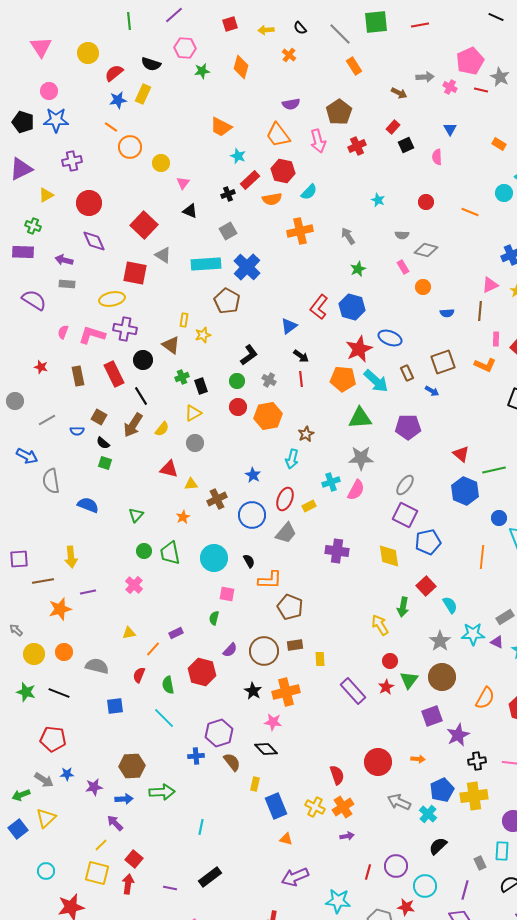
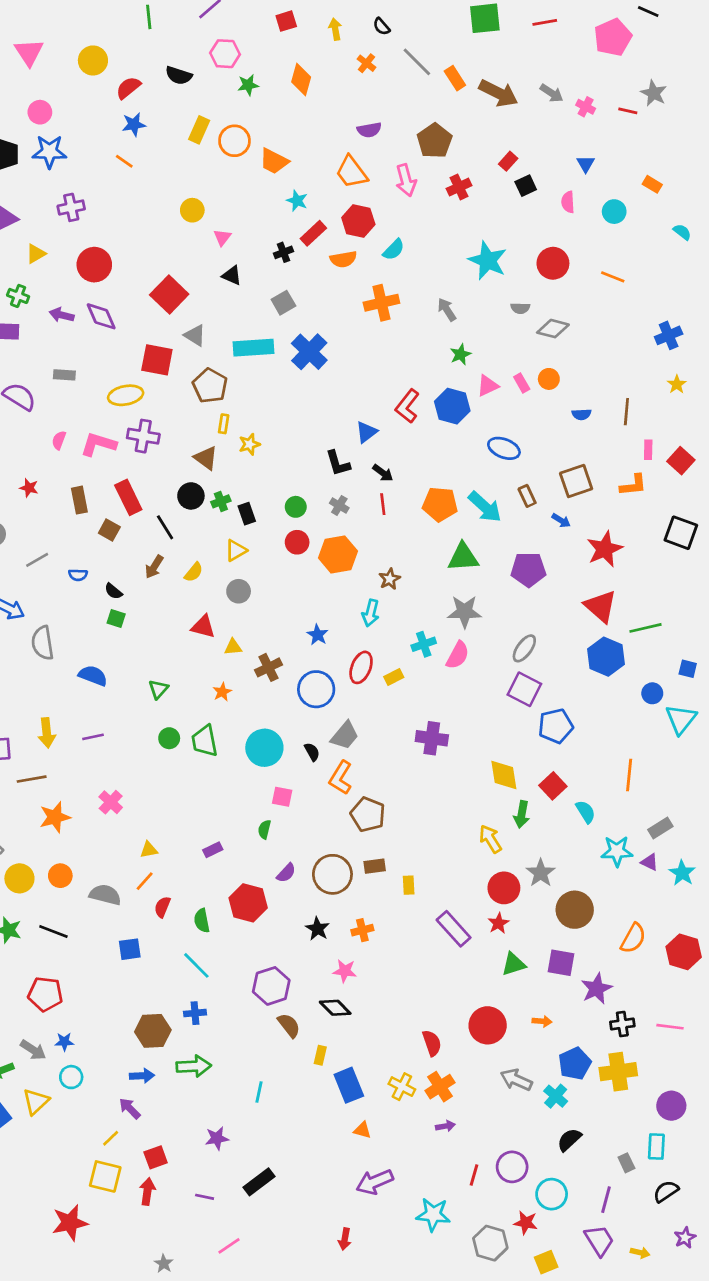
yellow arrow: (266, 30) -> (335, 29), turned 84
gray line: (340, 34) -> (417, 62), moved
pink pentagon: (470, 61) -> (613, 37), moved
gray arrow: (425, 77) -> (552, 93), turned 36
brown arrow: (399, 93) -> (498, 93), moved, size x1.8
yellow rectangle: (143, 94) -> (199, 130), moved
orange circle: (130, 147) -> (234, 141), moved
cyan circle: (504, 193) -> (614, 212), moved
cyan star: (378, 200) -> (488, 261), size x2.0
red circle: (426, 202) -> (553, 263), size x1.5
purple arrow: (64, 260) -> (62, 315), moved
pink rectangle: (403, 267) -> (522, 383), moved
pink triangle: (490, 285) -> (488, 386), moved
brown pentagon: (227, 301) -> (210, 386), moved
red star: (359, 349) -> (605, 549), moved
black L-shape: (249, 355) -> (338, 463), moved, turned 110
black circle: (143, 360) -> (191, 496), moved
orange L-shape: (485, 365) -> (633, 485), turned -30
brown square: (99, 417) -> (109, 530), moved
brown arrow: (133, 425) -> (154, 567), size x0.7
red triangle: (461, 454) -> (601, 606), size x1.5
gray trapezoid: (286, 533) -> (345, 735), moved
yellow diamond: (389, 556) -> (504, 775), moved
yellow arrow: (71, 557) -> (47, 733), moved
orange line: (482, 557) -> (629, 775), moved
orange L-shape: (270, 580) -> (341, 778), turned 120
pink cross: (134, 585) -> (111, 802), moved
purple line: (88, 592) -> (93, 737), moved
gray star: (440, 641) -> (541, 873), moved
orange line: (153, 649) -> (145, 881), moved
red circle: (390, 661) -> (504, 888), size x1.5
green triangle: (409, 680) -> (513, 964), moved, turned 36
orange cross: (286, 692) -> (362, 930), size x0.6
purple square: (432, 716) -> (561, 963), turned 30
blue cross: (196, 756) -> (195, 1013), moved
purple star: (94, 787) -> (217, 1138), moved
cyan line: (201, 827) -> (259, 1092), moved
red square: (134, 859) -> (156, 1157), turned 30
cyan circle: (46, 871) -> (71, 1077), moved

